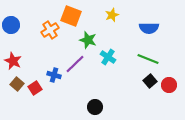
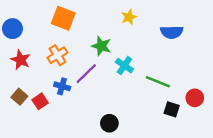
orange square: (71, 16) -> (63, 18), moved
orange cross: (50, 30) -> (57, 55), moved
green line: (148, 59) -> (158, 82), moved
red star: (13, 61) -> (21, 60), moved
black square: (150, 81) -> (172, 109), moved, turned -32

